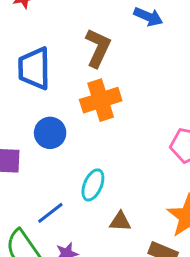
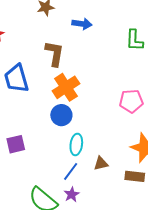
blue circle: (50, 133) -> (61, 115), moved
blue line: (50, 213) -> (71, 171), moved

